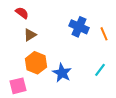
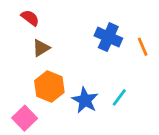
cyan line: (100, 70) -> (119, 97), moved
pink square: (18, 86) -> (25, 118), turned -30

